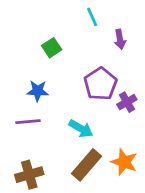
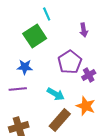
cyan line: (92, 17) -> (47, 14), moved
green square: (52, 48) -> (35, 36), size x1.6
orange star: (124, 162) -> (86, 106), moved

